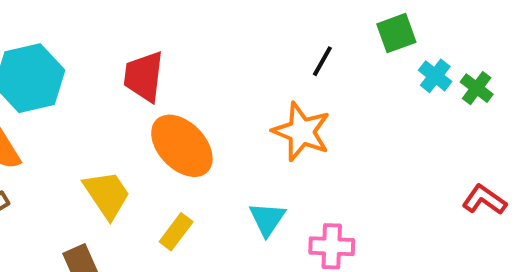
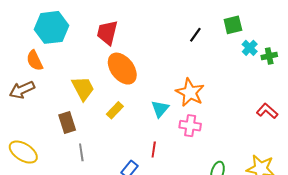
green cross: (477, 88) -> (269, 56), turned 35
orange star: (301, 132) -> (190, 93), moved

